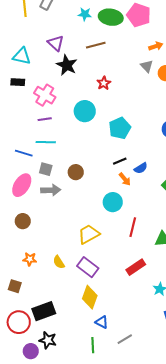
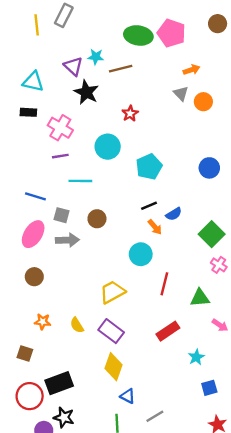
cyan star: (85, 14) -> (96, 57), moved
cyan line: (46, 142) -> (80, 181), moved

